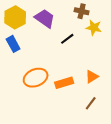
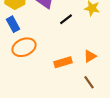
orange ellipse: (36, 78) -> (24, 47), moved
brown line: (91, 103) -> (89, 82), turned -72

